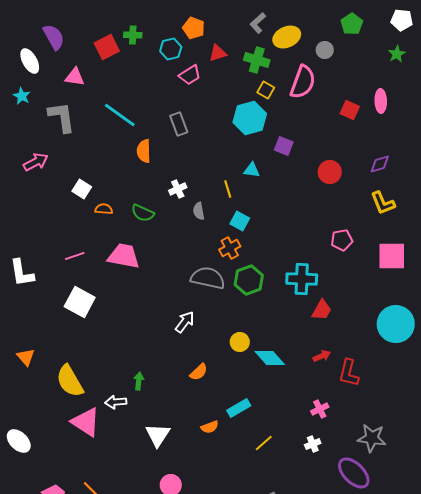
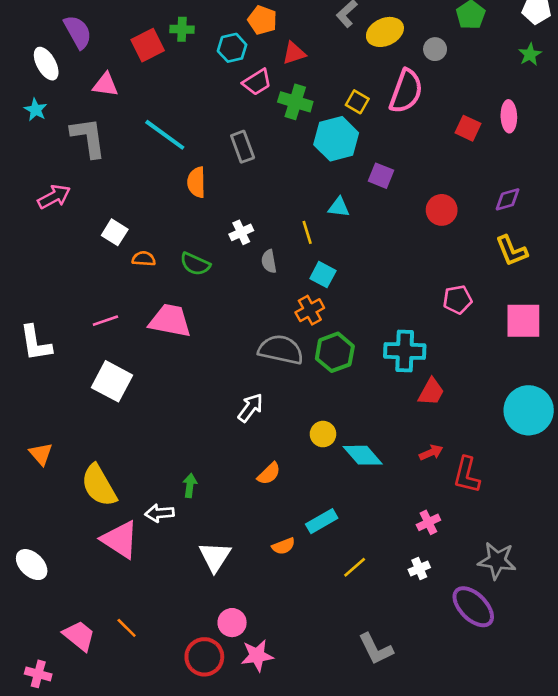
green cross: (257, 60) -> (295, 102), moved

